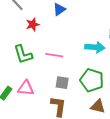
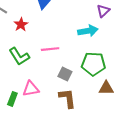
gray square: (62, 83) -> (65, 74), turned 32

